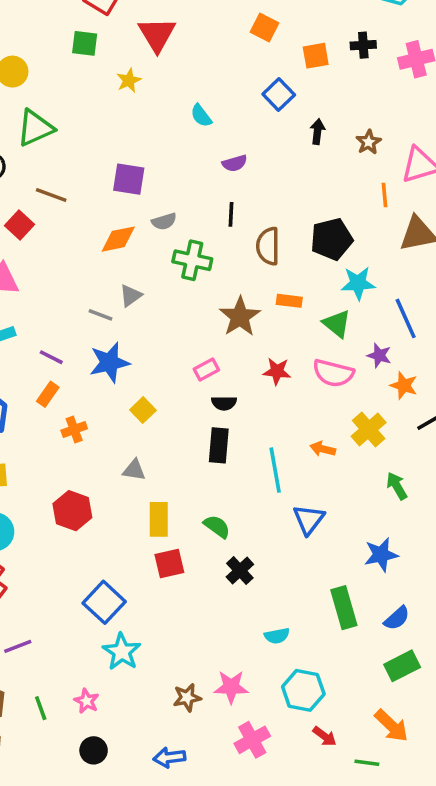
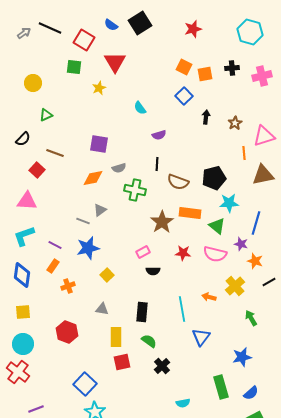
orange square: (265, 27) -> (184, 67), moved
green triangle: (35, 128) -> (46, 115), size x0.6
brown semicircle: (268, 246) -> (178, 182), turned -70
orange rectangle: (289, 301) -> (190, 213), size x1.5
blue line: (406, 318) -> (256, 223), turned 40
black rectangle: (219, 445) -> (142, 312), moved

